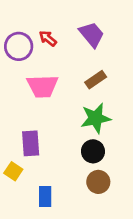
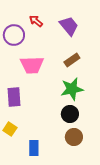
red arrow: (48, 38) -> (36, 21), moved
purple rectangle: (31, 143) -> (14, 97), moved

